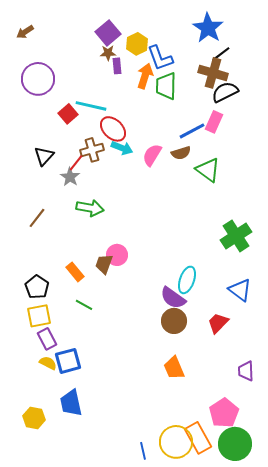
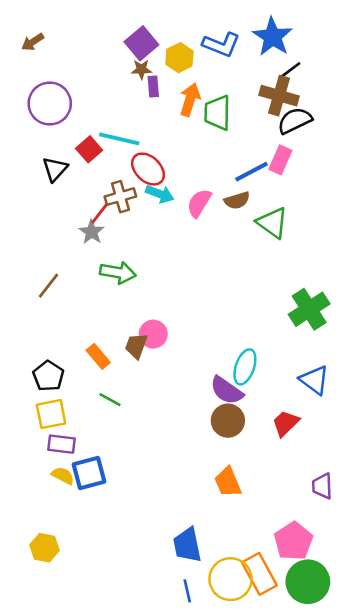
blue L-shape: (160, 58) -> (221, 45), moved, turned -48
black triangle: (44, 156) -> (55, 169), moved
purple rectangle: (47, 339) -> (62, 444), turned -55
blue trapezoid: (71, 403) -> (187, 545), moved

